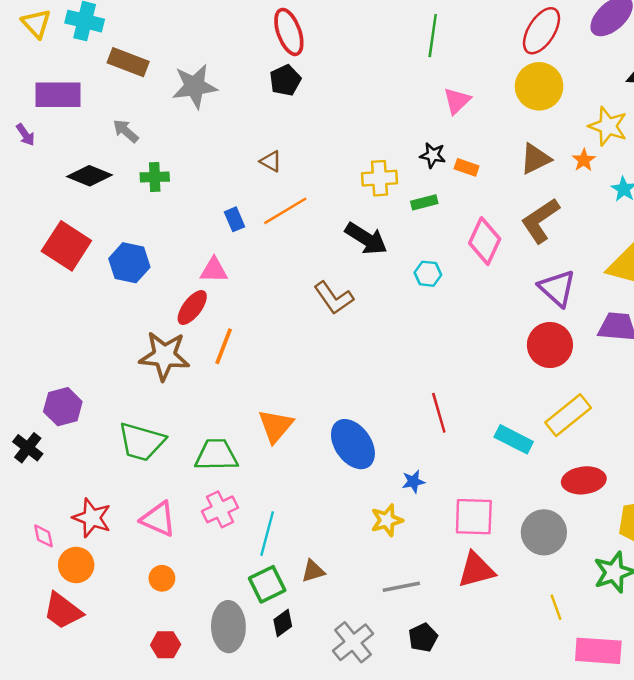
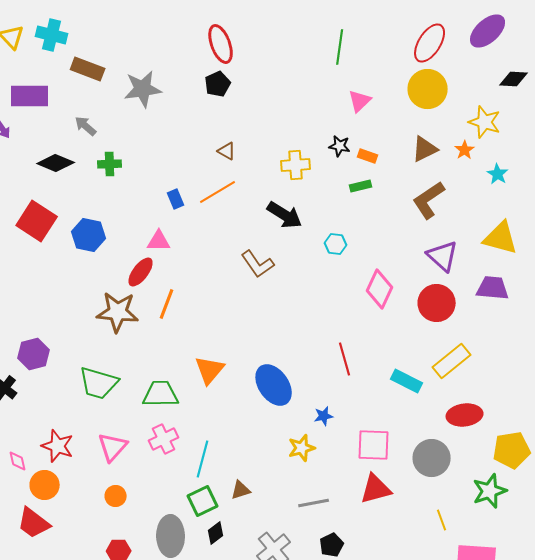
brown triangle: (271, 161) -> (227, 151), moved
green rectangle: (424, 202) -> (361, 186), moved
pink diamond: (485, 241) -> (380, 289), moved
pink triangle: (158, 519) -> (113, 447), turned 48

